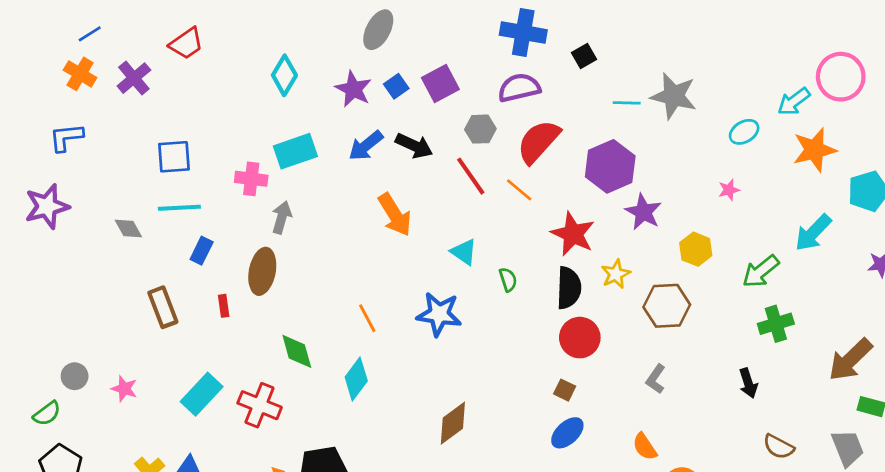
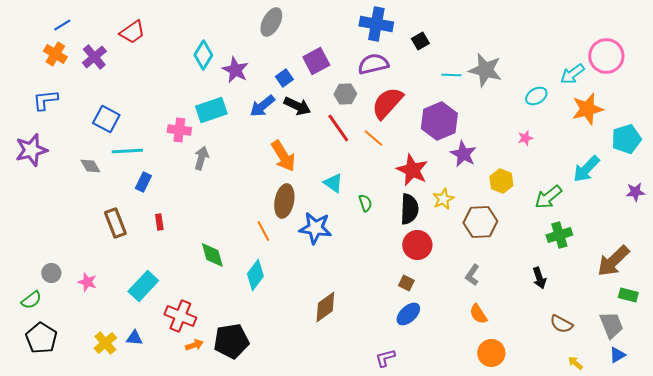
blue square: (396, 86) -> (284, 78), moved
purple star: (353, 89) -> (235, 70), moved
blue square: (174, 157) -> (106, 119), moved, turned 32
brown ellipse: (262, 271) -> (284, 201), moved
red cross: (260, 405) -> (180, 316), moved
orange semicircle: (645, 447) -> (478, 314), moved

